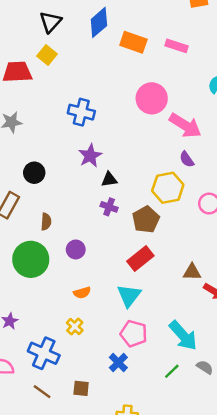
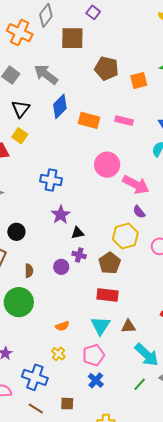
purple circle: (76, 249) -> (61, 267), moved
red rectangle: (140, 259) -> (107, 295), turned 50
brown triangle: (192, 272) -> (128, 326), moved
pink pentagon: (134, 334) -> (93, 355), moved, turned -30

